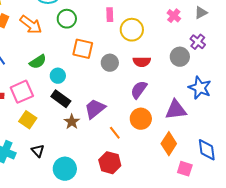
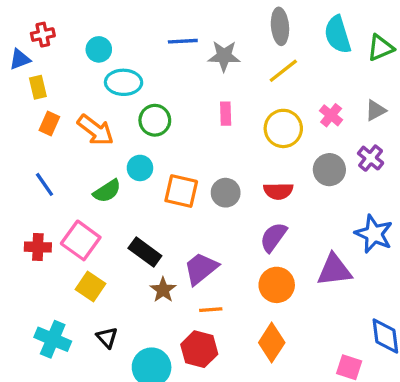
yellow circle: (132, 30) -> (283, 128), moved
orange square: (83, 49) -> (181, 191), moved
gray circle: (180, 57) -> (329, 170), moved
cyan circle: (58, 76) -> (140, 168), moved
pink square: (22, 92) -> (81, 240), turned -30
orange line: (115, 133) -> (211, 310), moved, turned -56
orange diamond: (169, 144) -> (272, 343), moved
red hexagon: (110, 163) -> (199, 349), moved

